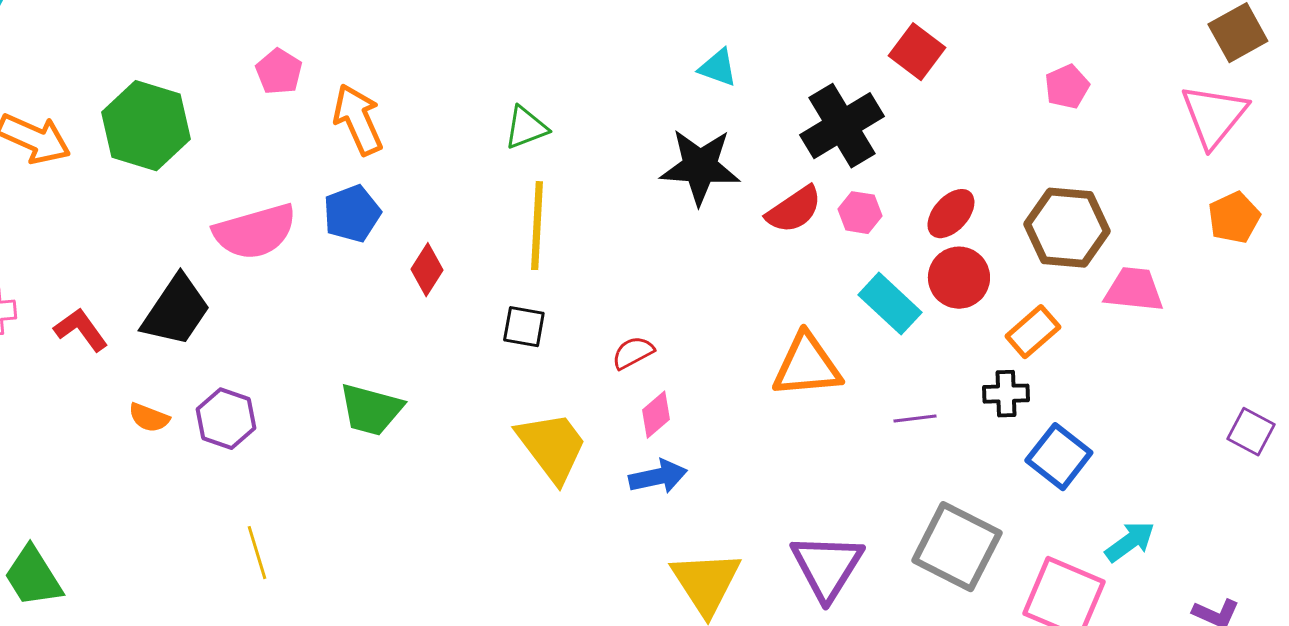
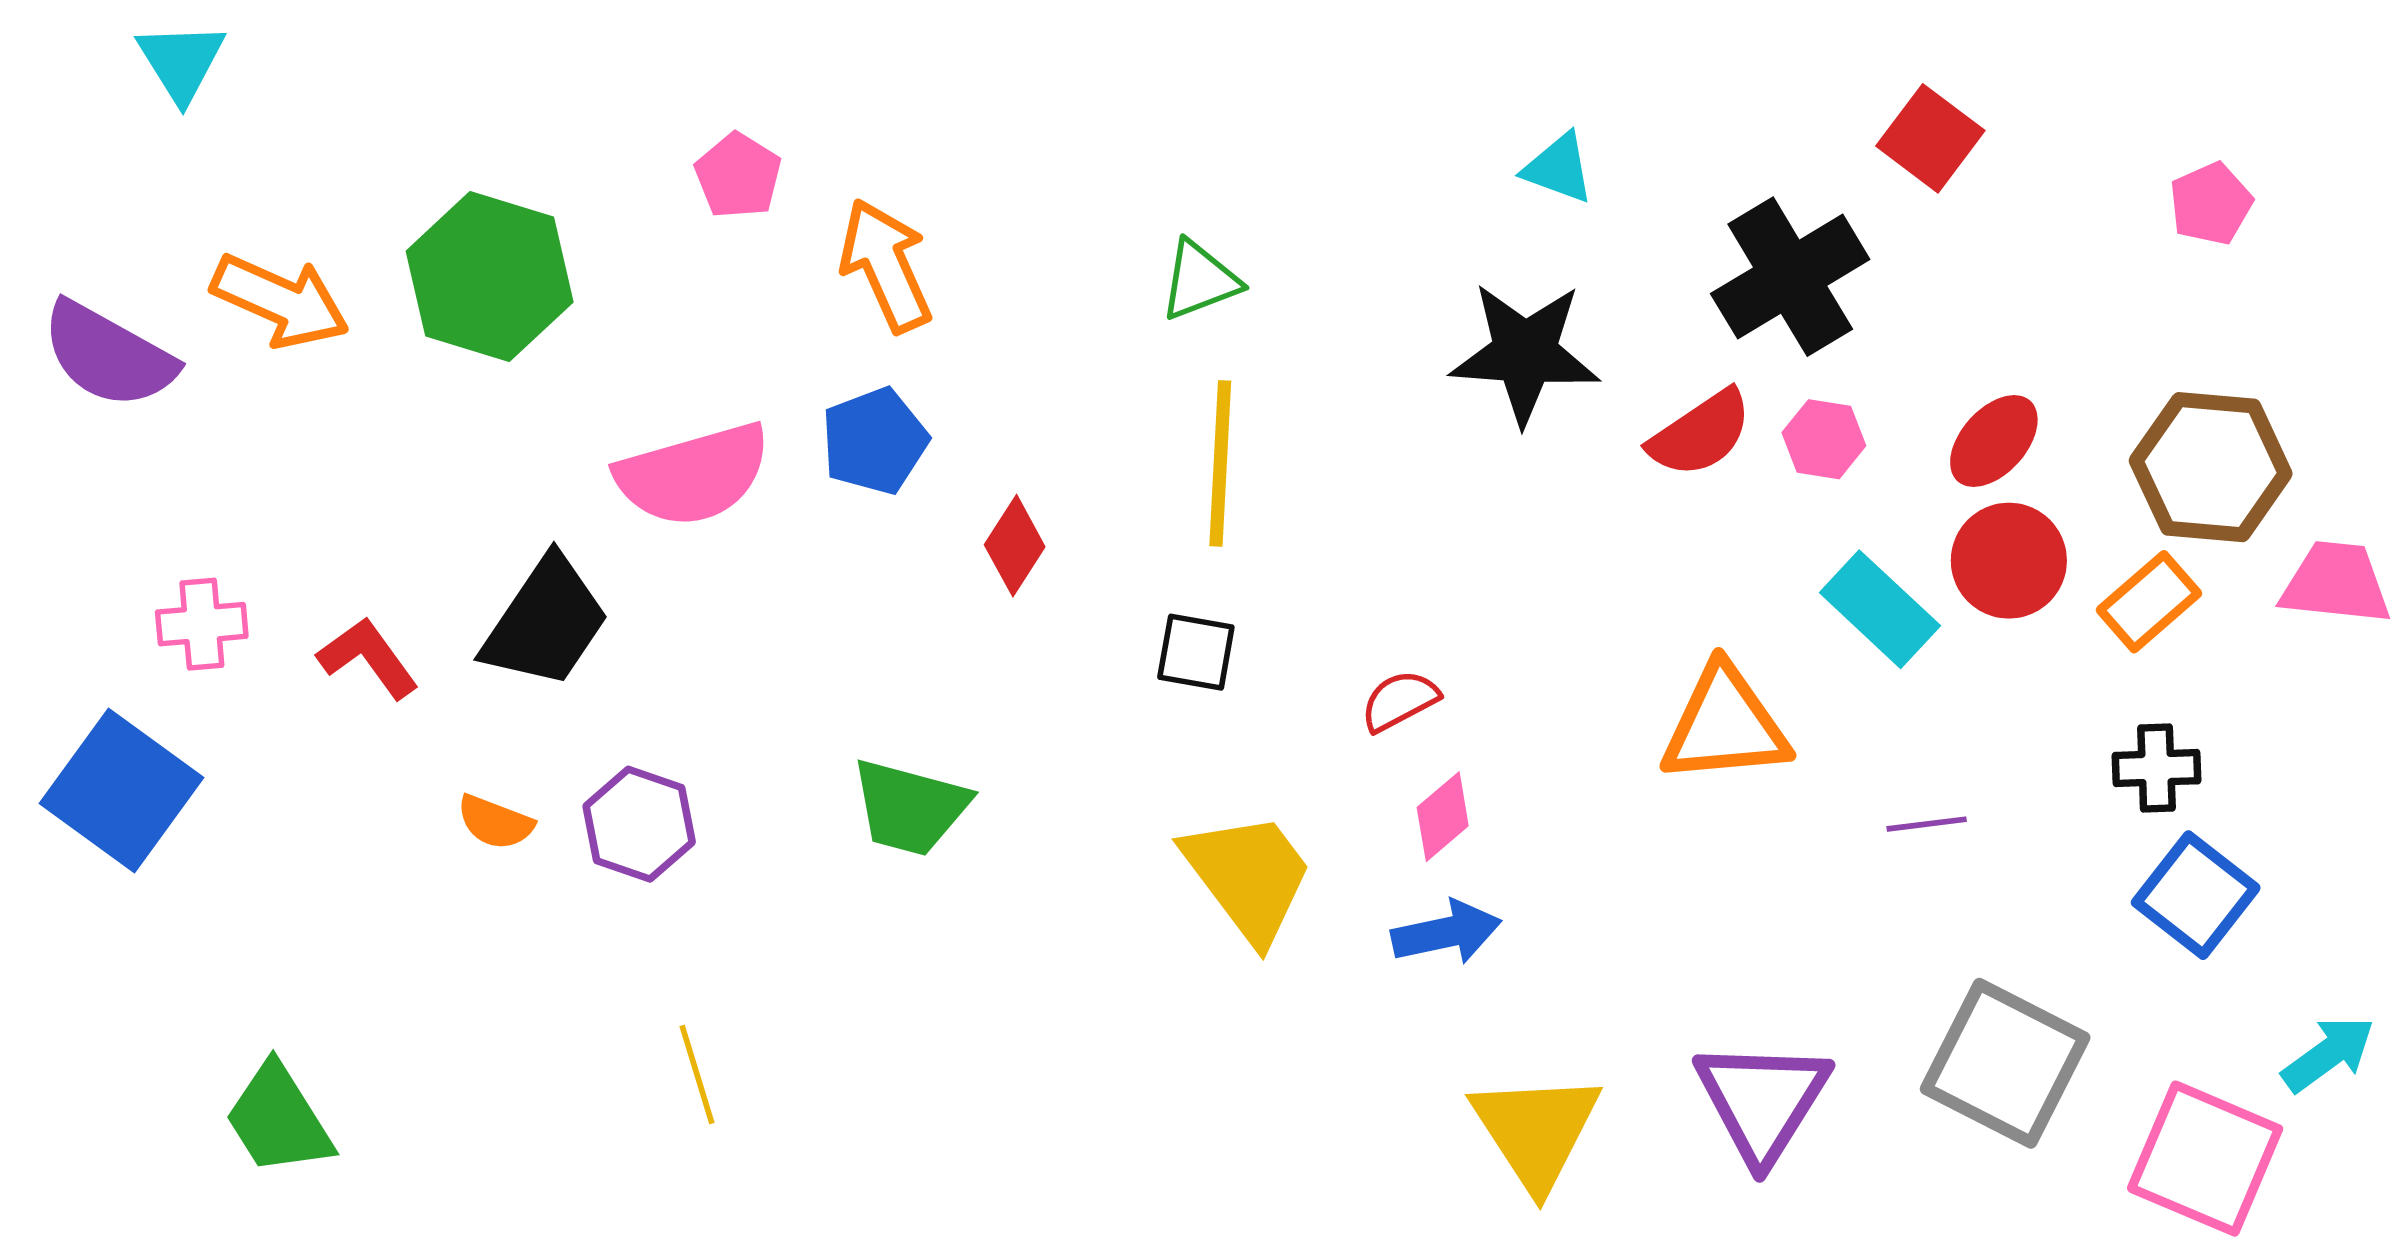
orange rectangle: (1033, 332) -> (2149, 602), moved
black cross: (1006, 394) -> (2156, 768), moved

